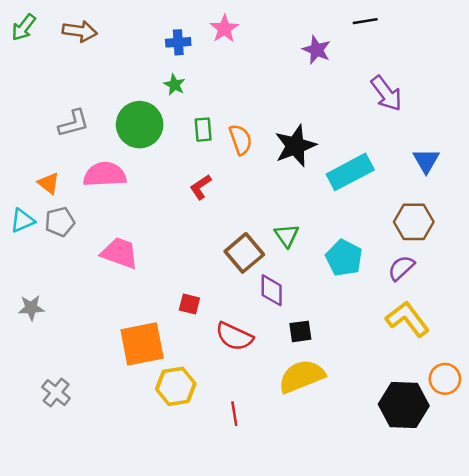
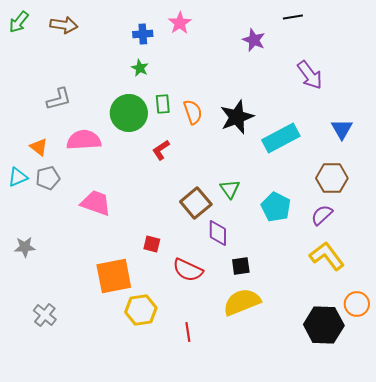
green circle: (140, 125) -> (129, 113), moved

